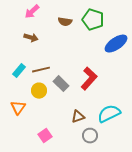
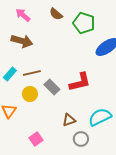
pink arrow: (32, 12) -> (23, 15), turned 84
brown semicircle: (65, 22) -> (56, 14), moved, turned 32
brown arrow: (31, 38) -> (22, 41), size x1.5
red L-shape: (89, 79) -> (80, 82), turned 35

